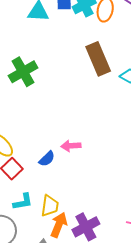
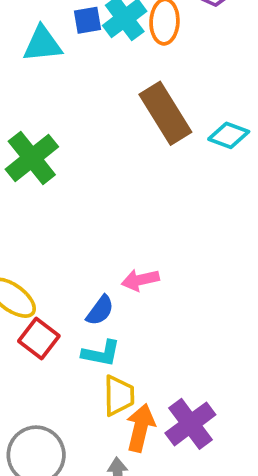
cyan L-shape: (23, 202) -> (101, 353), moved, turned 30

